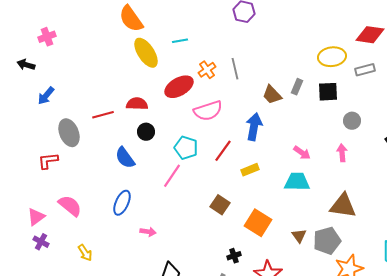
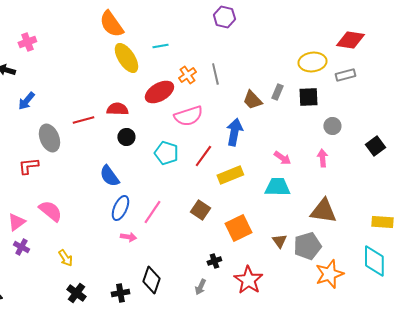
blue semicircle: (125, 158) -> (109, 176), moved
yellow rectangle: (250, 170) -> (230, 175), size x1.4
pink line: (172, 176) -> (152, 212), moved
blue ellipse: (122, 203) -> (120, 208), moved
orange square: (258, 223) -> (238, 228), turned 32

